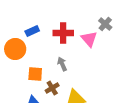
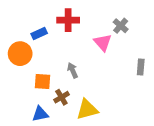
red cross: (63, 33) -> (68, 20), moved

